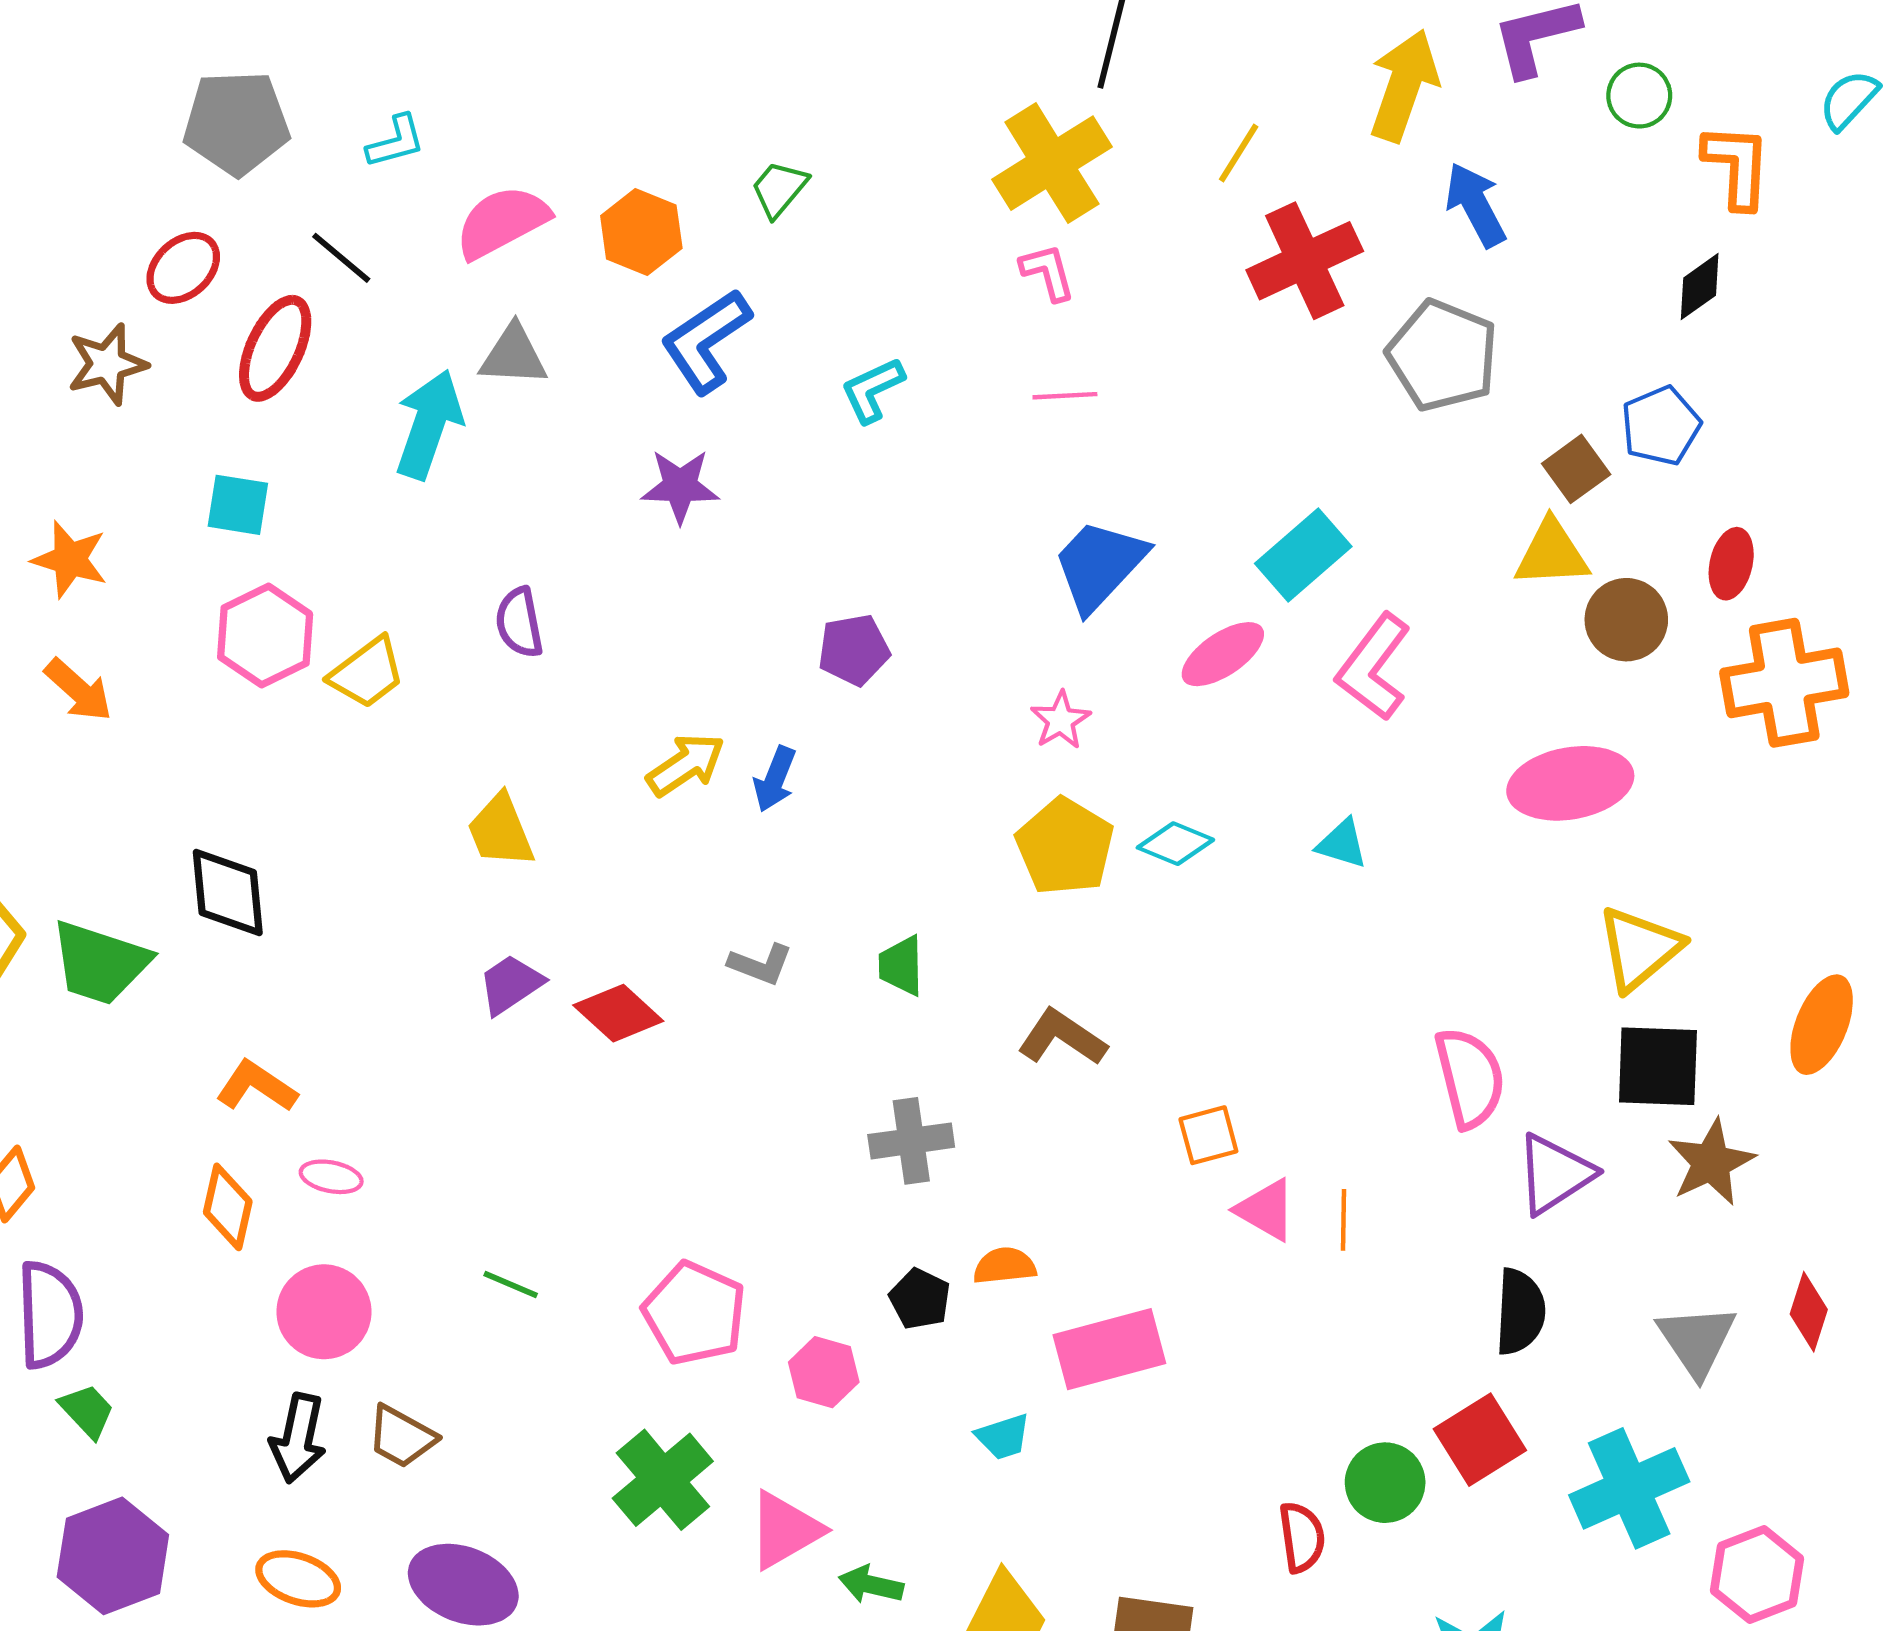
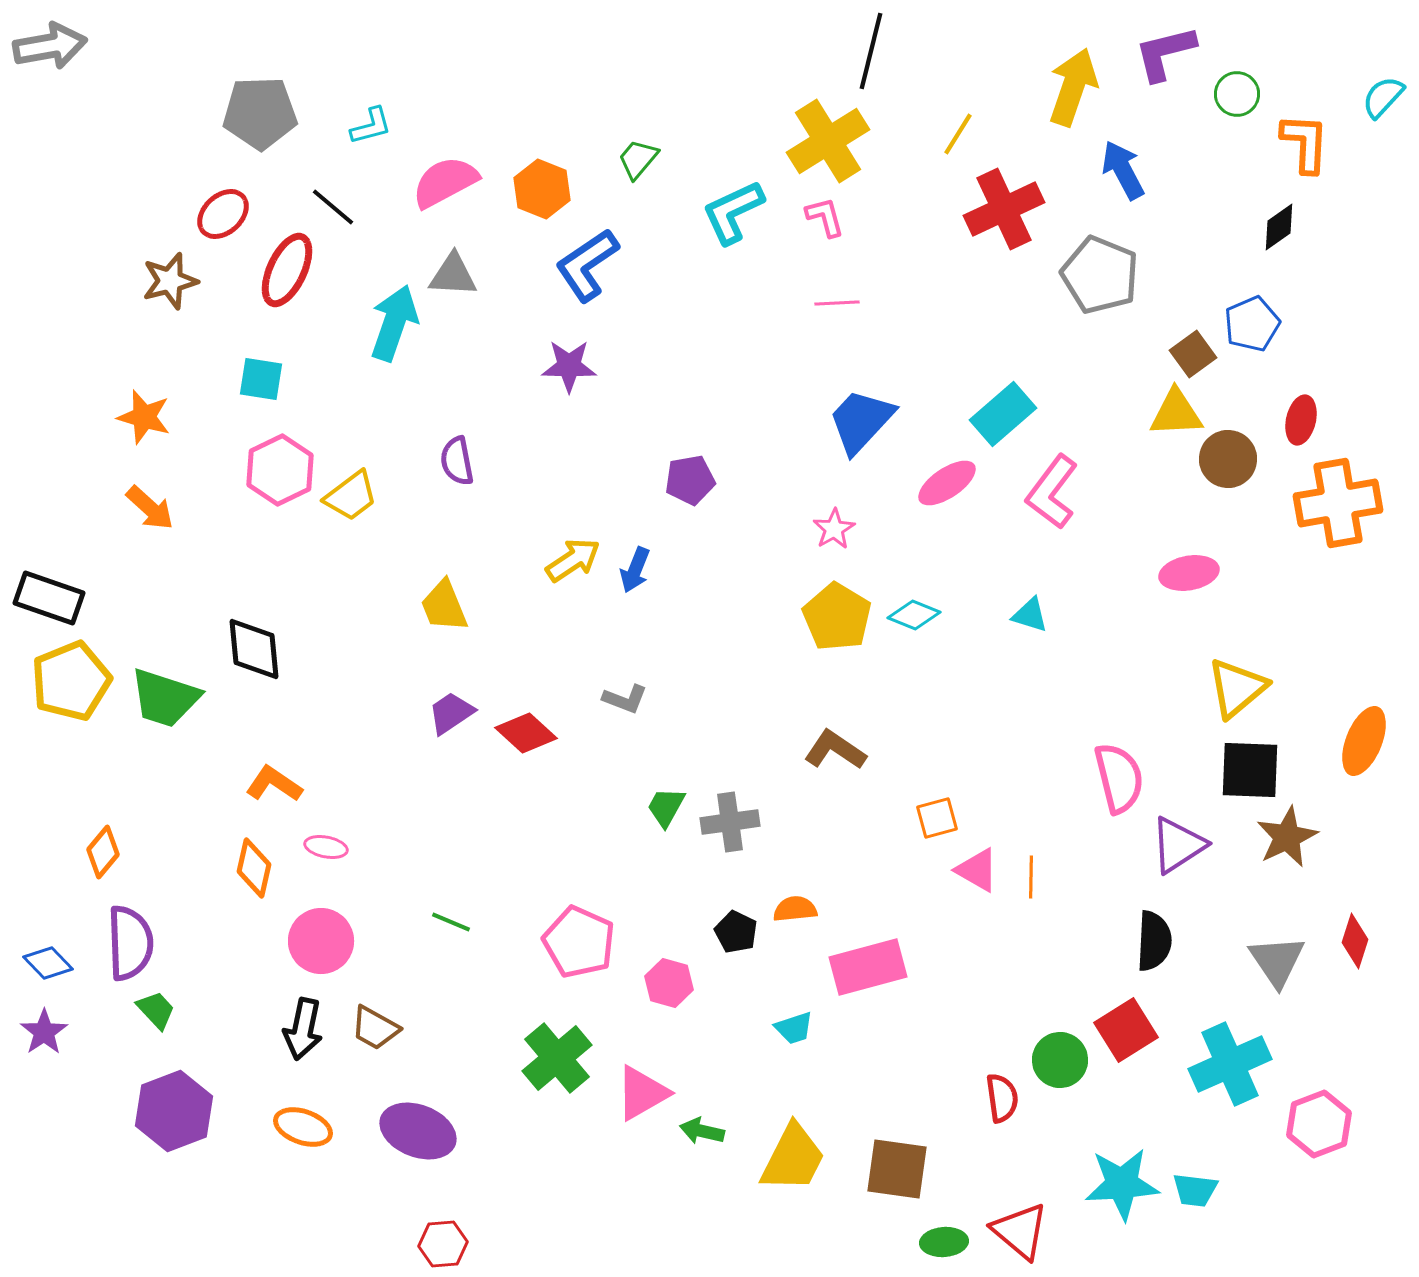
cyan L-shape: (872, 390) -> (733, 212), moved, size x1.4
pink ellipse: (1570, 783) -> (1189, 573), size x0.7
green trapezoid: (901, 966) -> (666, 807), moved, turned 30

